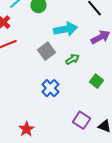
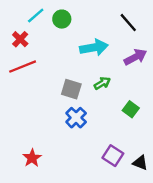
gray square: (46, 51) -> (71, 89), moved, turned -36
red star: (26, 129) -> (32, 158), moved

